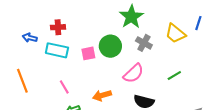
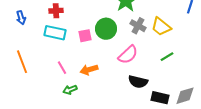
yellow trapezoid: (175, 34) -> (161, 27), moved
blue arrow: (30, 38) -> (21, 18), moved, turned -120
orange arrow: (102, 95) -> (89, 70), moved

